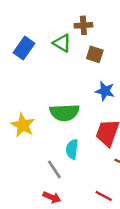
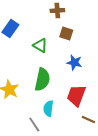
green triangle: (62, 43) -> (40, 45), moved
green semicircle: (64, 113) -> (42, 79), turned -75

